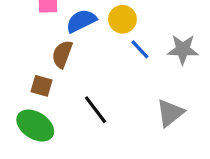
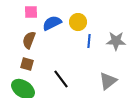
blue line: (140, 49) -> (89, 41), turned 48
brown semicircle: (62, 54) -> (29, 40), moved

